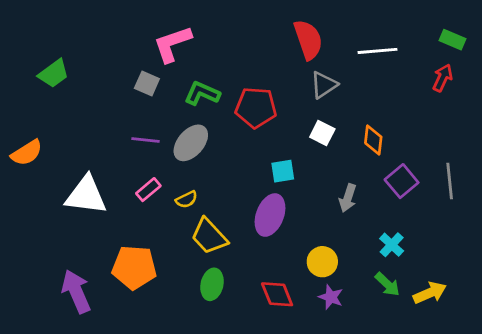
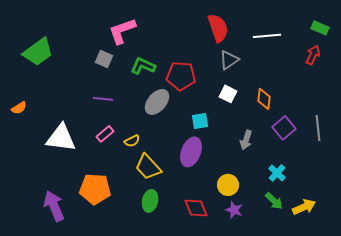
green trapezoid: (54, 74) -> (38, 52), size x1.4
gray ellipse: (191, 143) -> (157, 102), moved
orange semicircle: (27, 153) -> (19, 108), size x0.7

